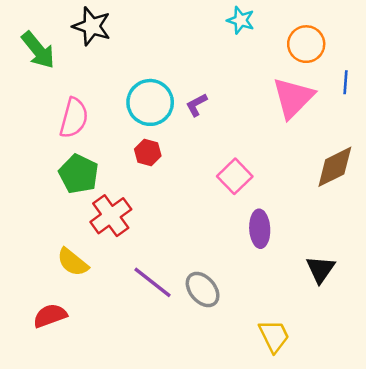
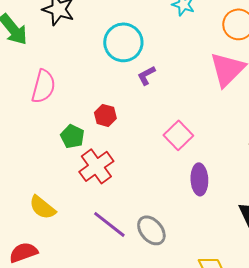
cyan circle: (150, 102) -> (123, 42), moved
green pentagon: (79, 174) -> (72, 136), moved, size x0.7
red cross: (111, 216) -> (96, 166), moved

